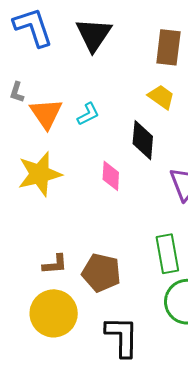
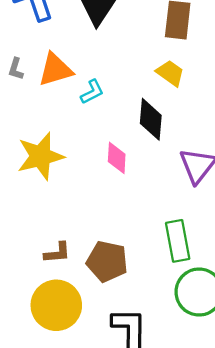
orange triangle: (46, 114) -> (55, 70), moved, turned 48

